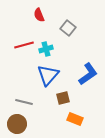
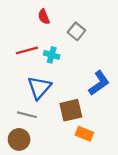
cyan cross: (46, 49) -> (52, 55), turned 32
blue triangle: (48, 75) -> (39, 88), moved
brown square: (63, 98) -> (71, 110), size x1.5

